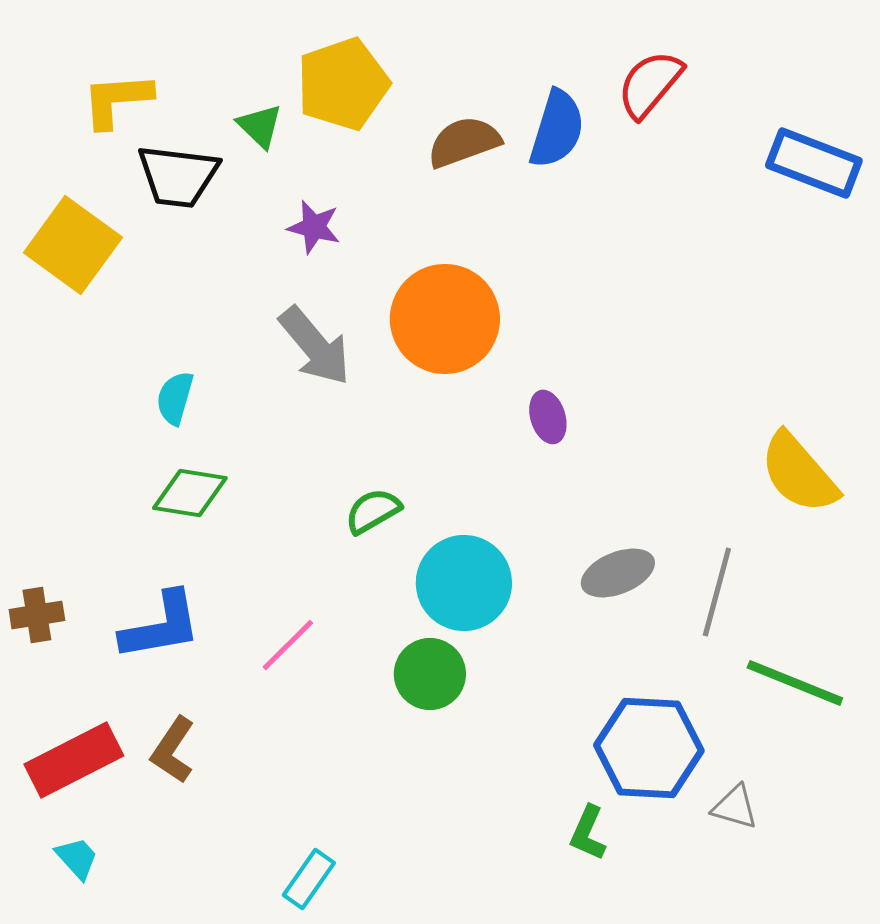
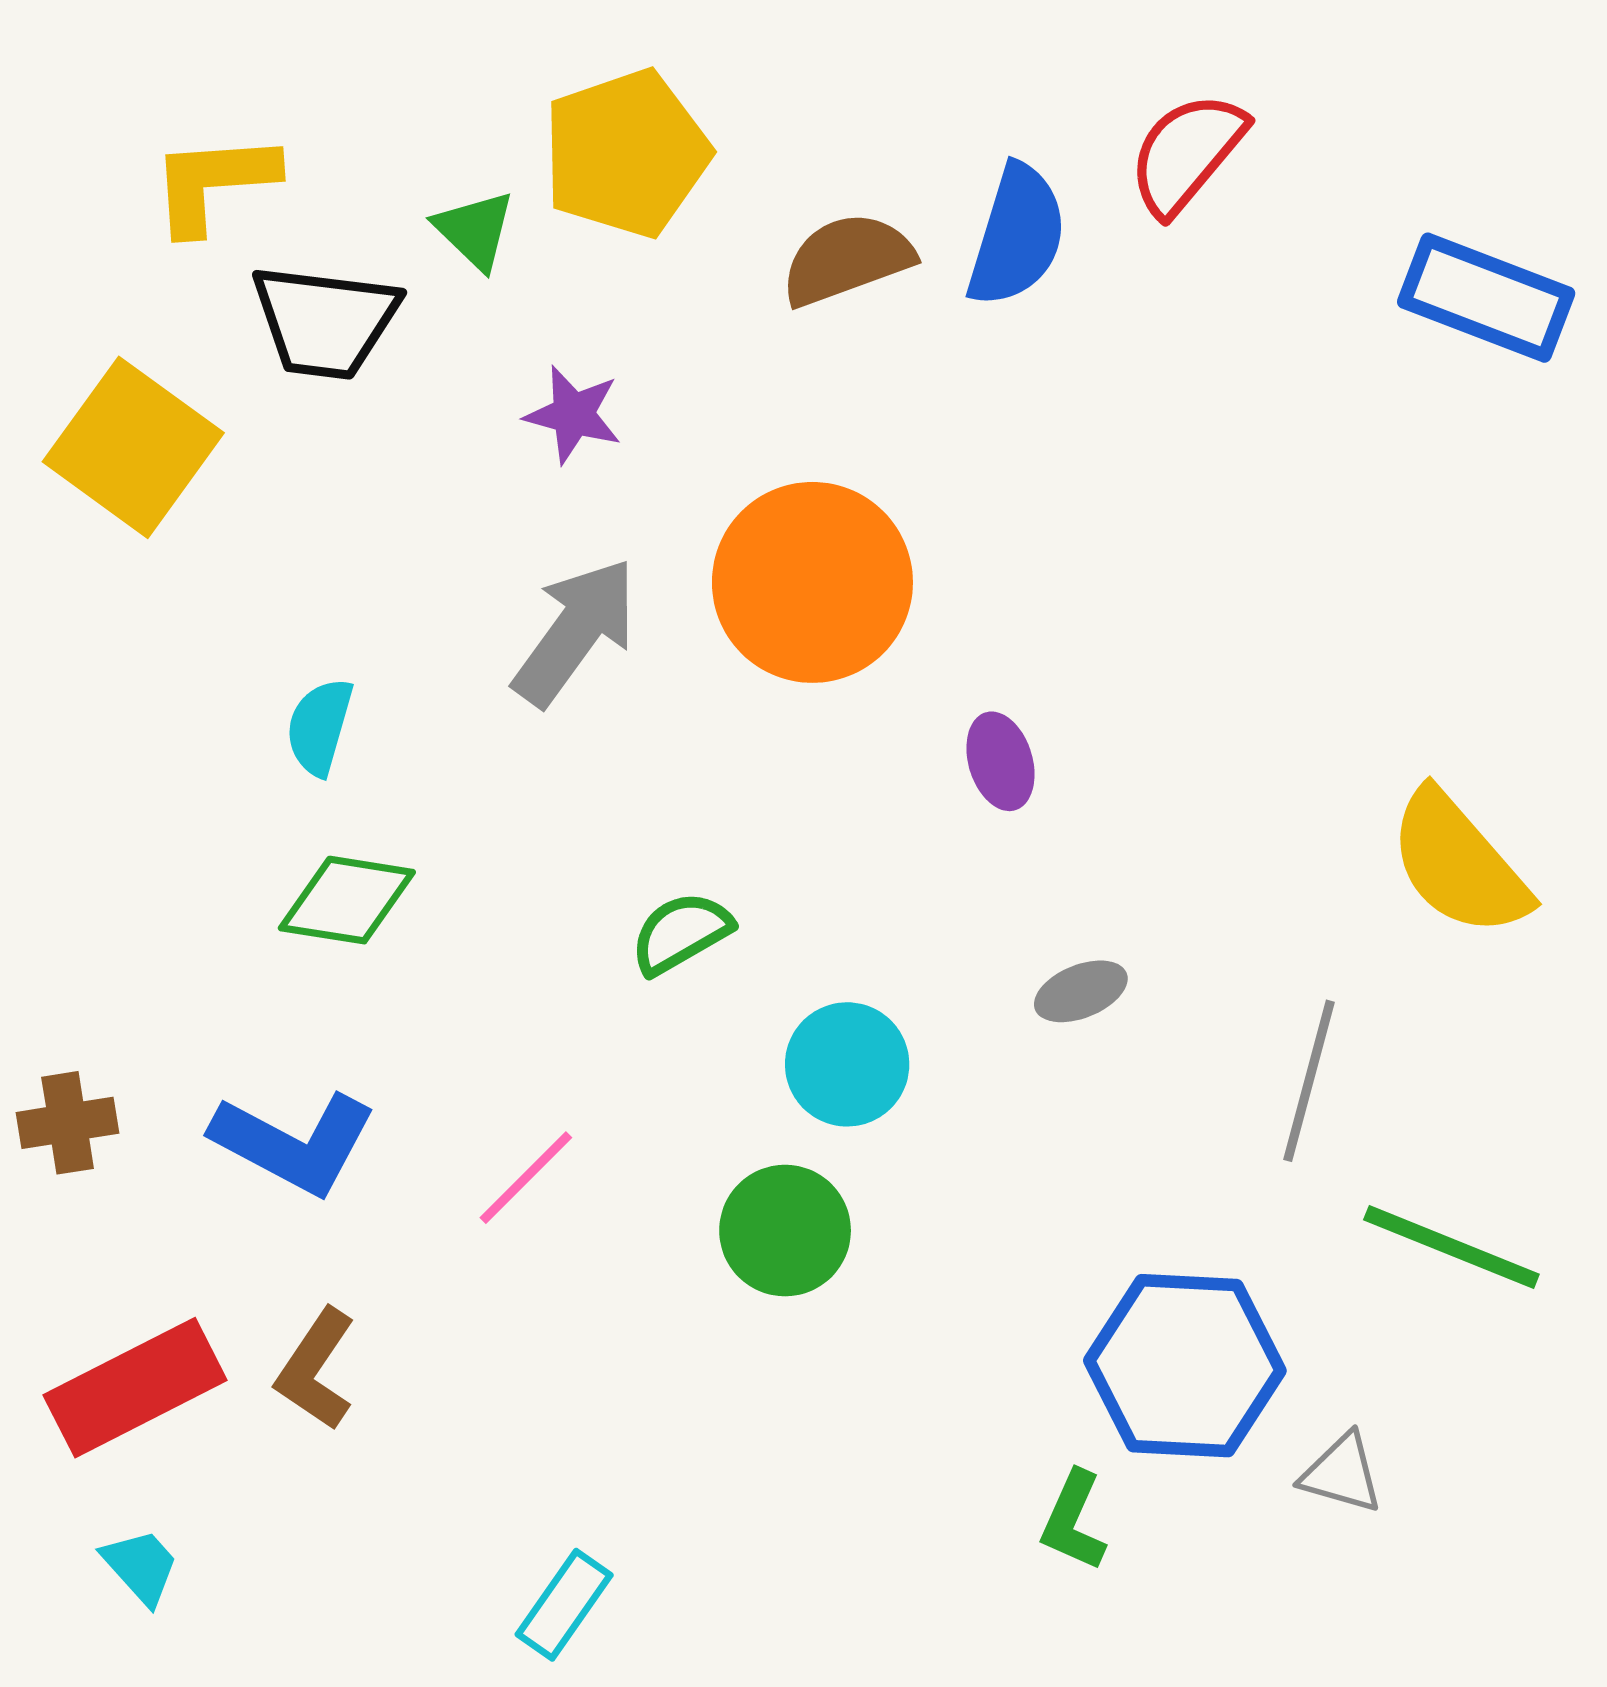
gray arrow: (315, 346) -> (575, 632), turned -104
gray ellipse: (618, 573) -> (1081, 991), moved, size x0.7
cyan circle: (464, 583) -> (847, 1064), size x0.7
blue L-shape: (161, 626) -> (294, 1143), turned 38

